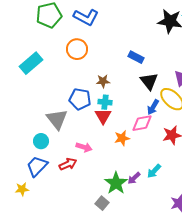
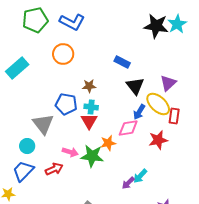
purple arrow: (134, 178) -> (128, 183), moved
green star: (116, 183) -> (92, 156), moved, turned -30

